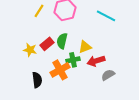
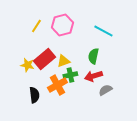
green semicircle: (62, 41) -> (93, 56), moved
red rectangle: (47, 44) -> (44, 59), size x1.5
yellow triangle: (85, 47) -> (63, 61), moved

